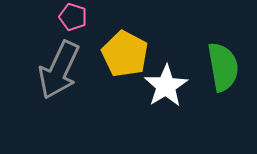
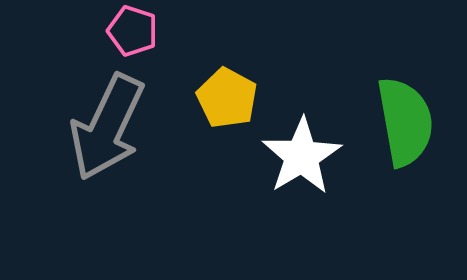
yellow pentagon: (125, 54) -> (227, 98), size x0.7

